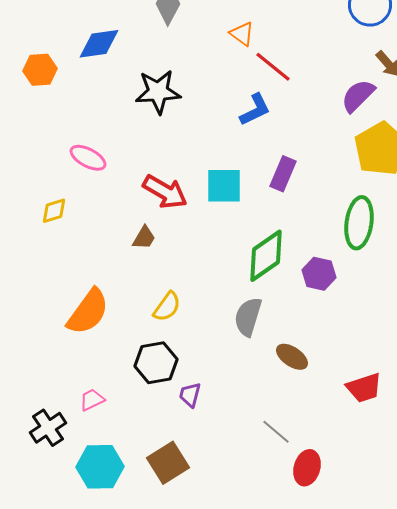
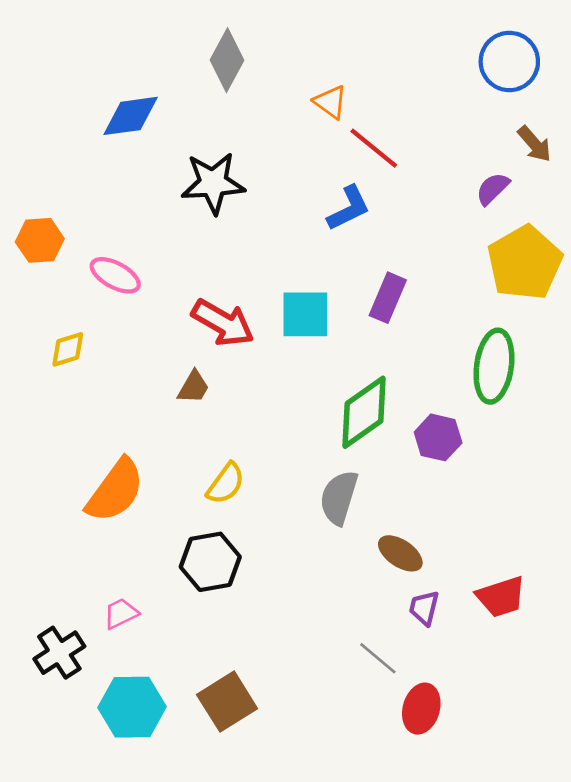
orange hexagon: (40, 70) -> (40, 240), moved
purple semicircle: (358, 96) -> (493, 189), size x0.7
purple trapezoid: (190, 395) -> (424, 608), moved

